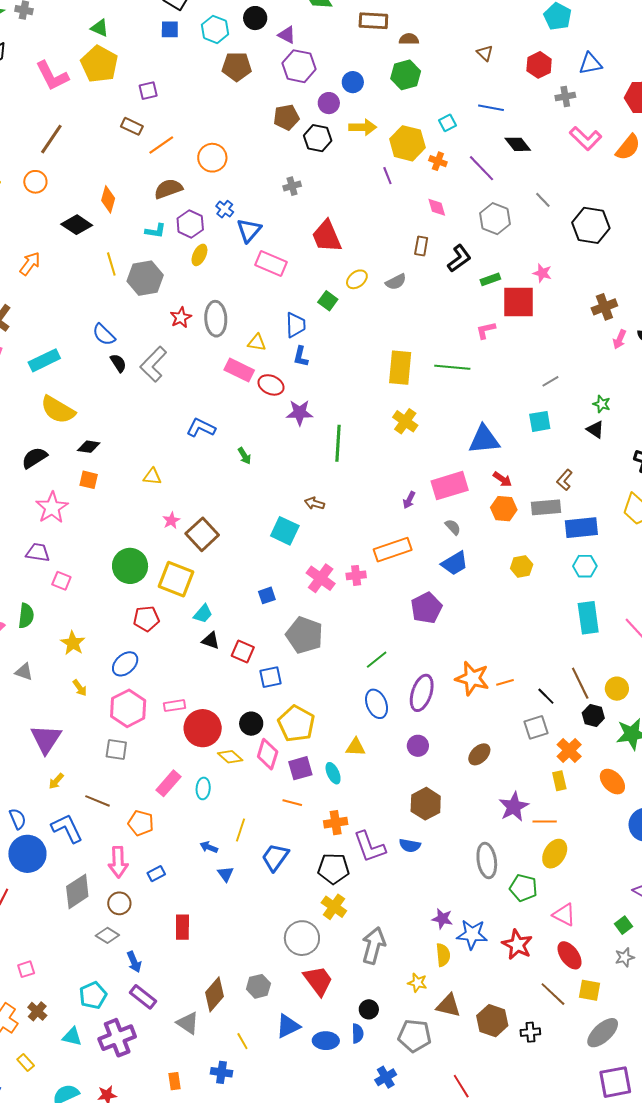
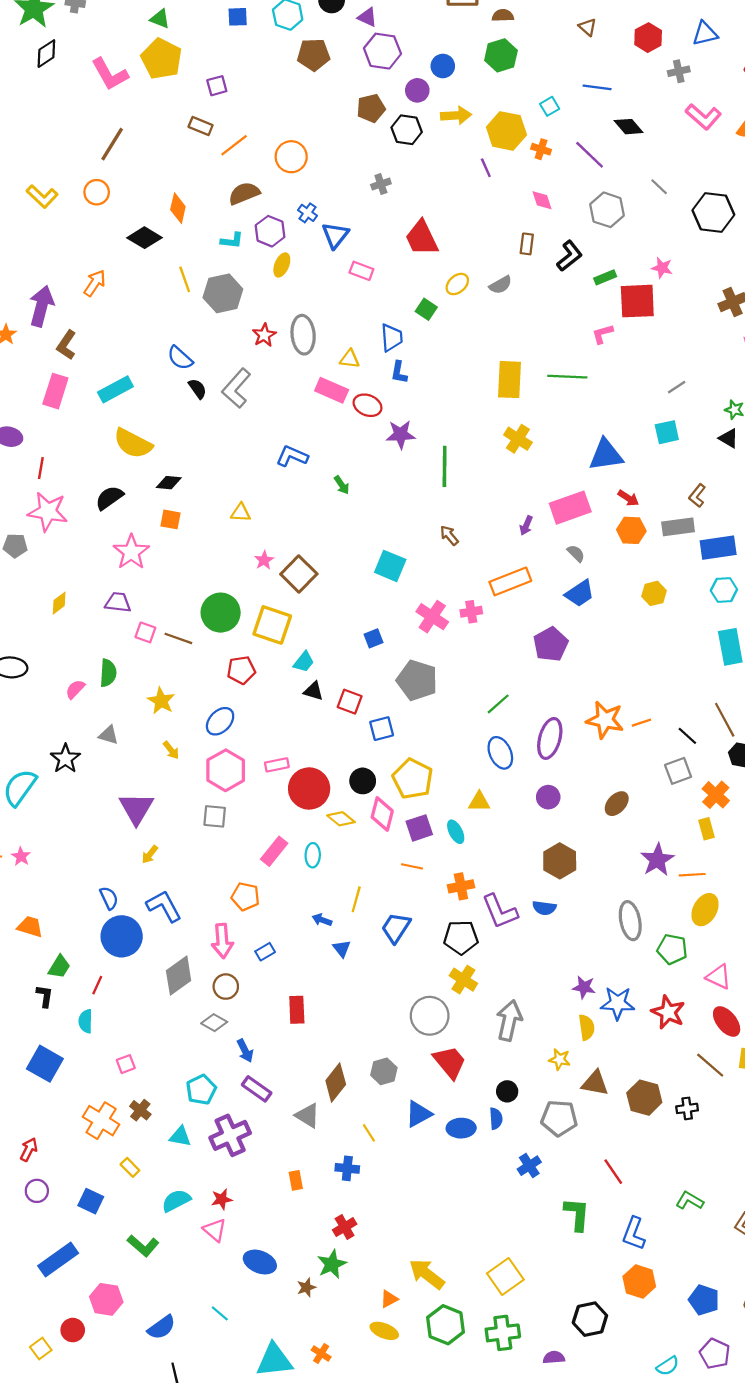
pink rectangle: (271, 263) -> (361, 271), size x0.7
brown arrow: (314, 503) -> (449, 535), moved, turned 36
brown line: (98, 801) -> (178, 638), moved

